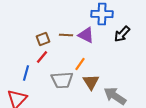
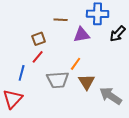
brown line: (66, 35) -> (61, 20), moved
purple triangle: (86, 35) -> (82, 35), turned -36

